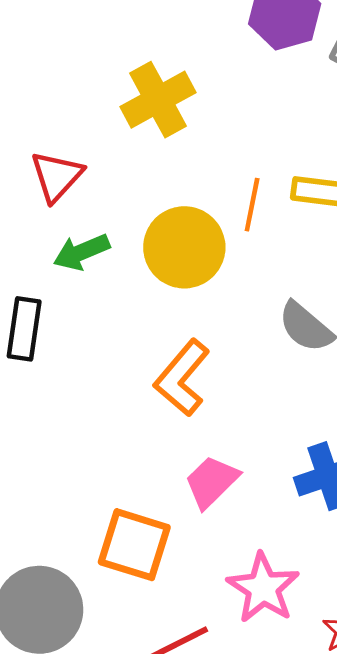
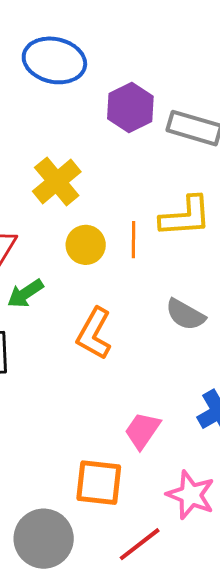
yellow circle: (184, 247) -> (86, 245), moved, size x0.7
orange L-shape: (182, 378) -> (94, 334), moved

